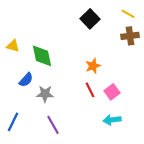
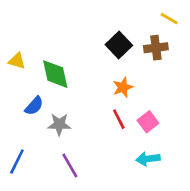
black square: (90, 19) -> (119, 45), moved
brown cross: (130, 36) -> (156, 48), moved

